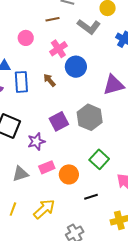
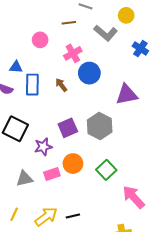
orange circle: (69, 174) -> (73, 164), moved
black line: (91, 197) -> (73, 216), moved

